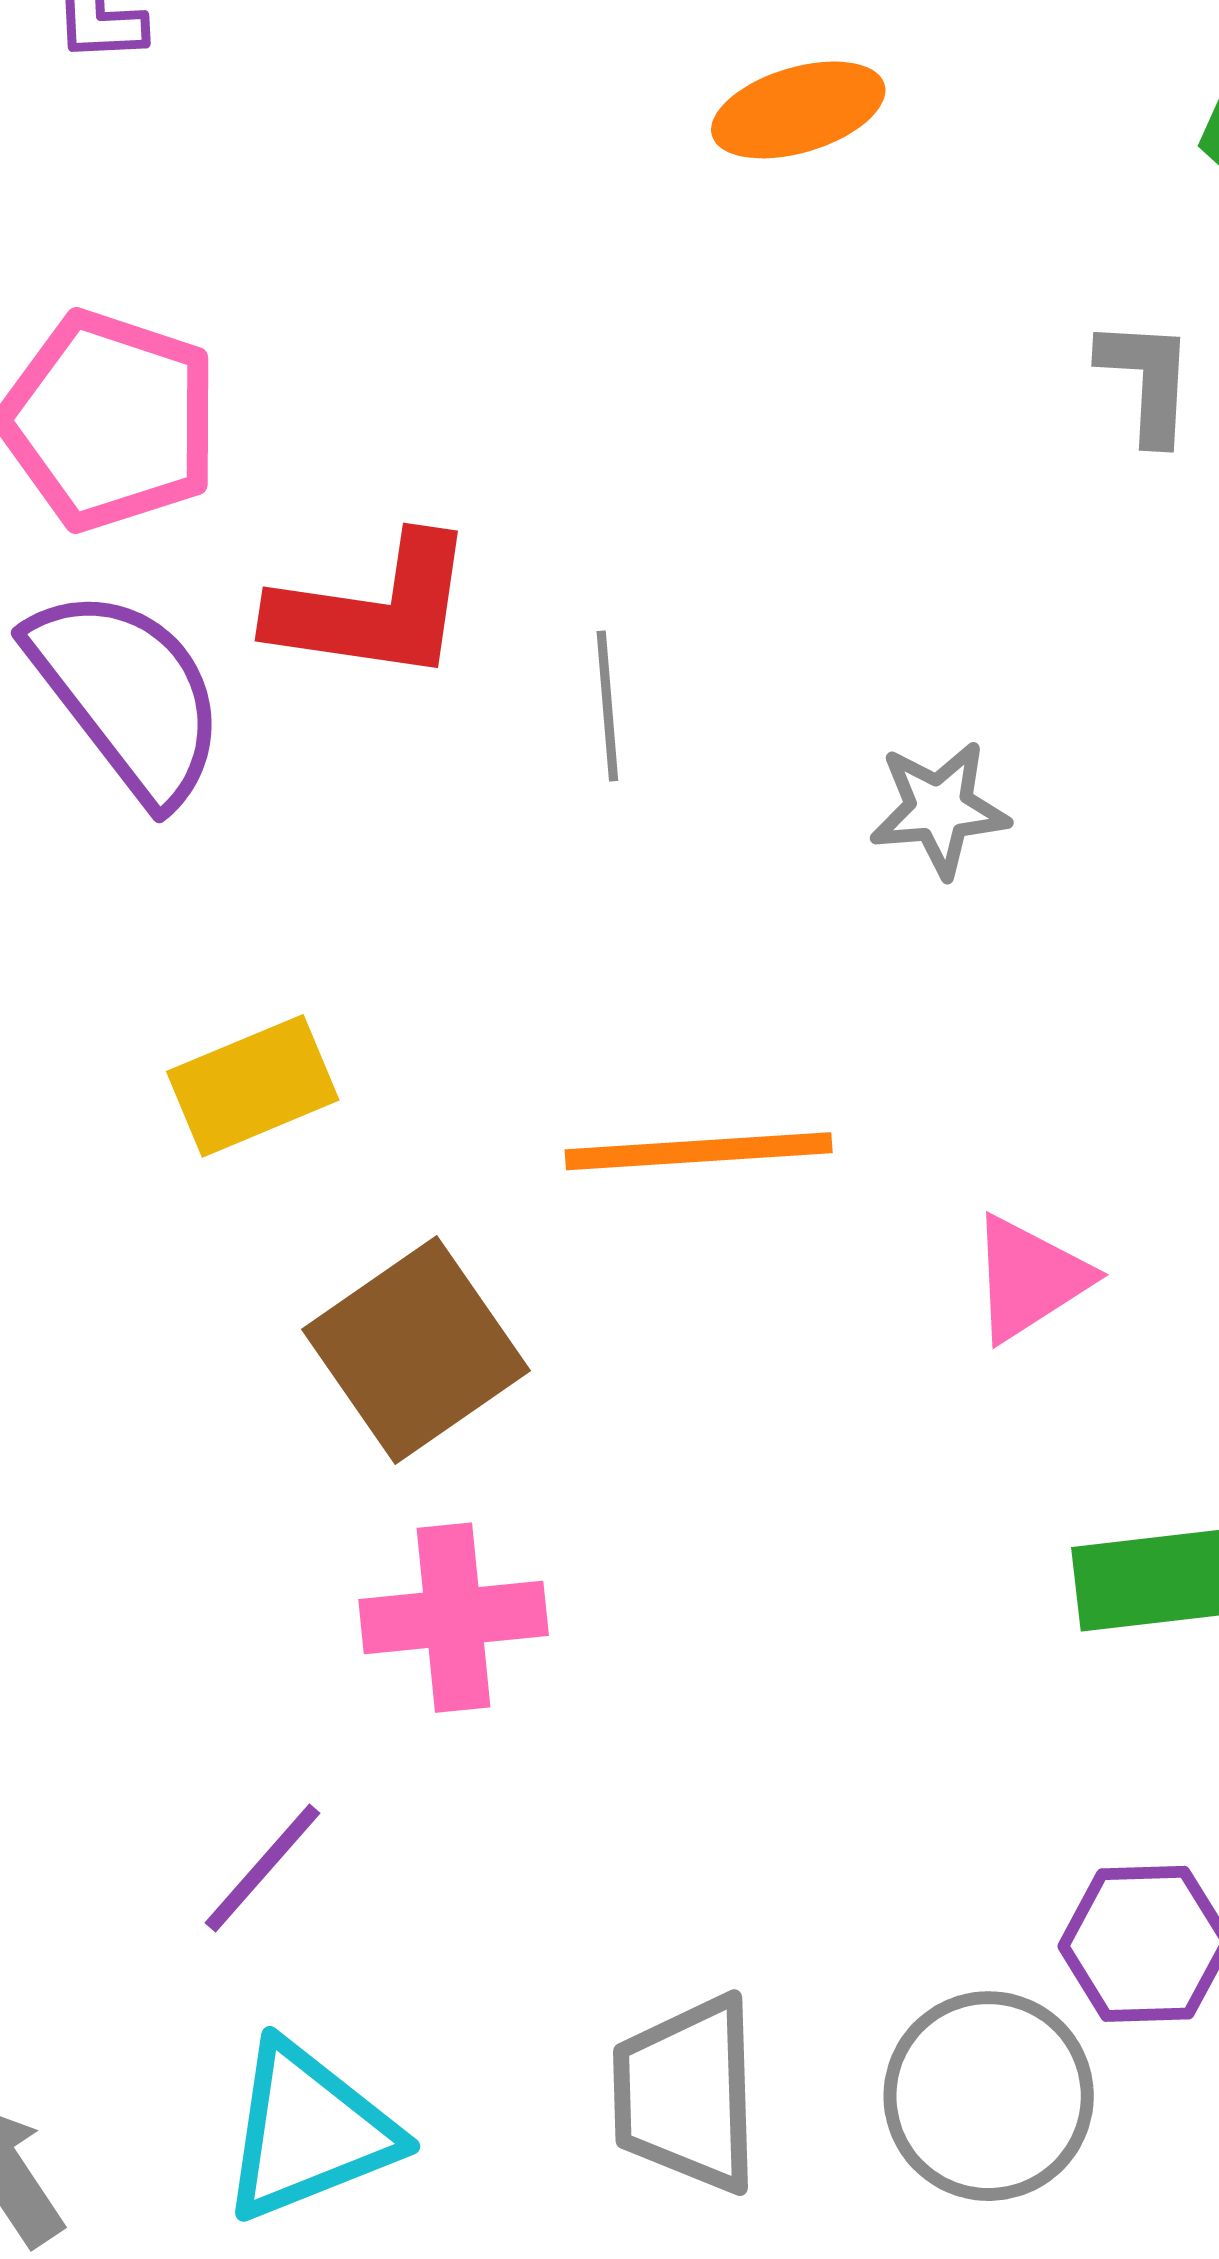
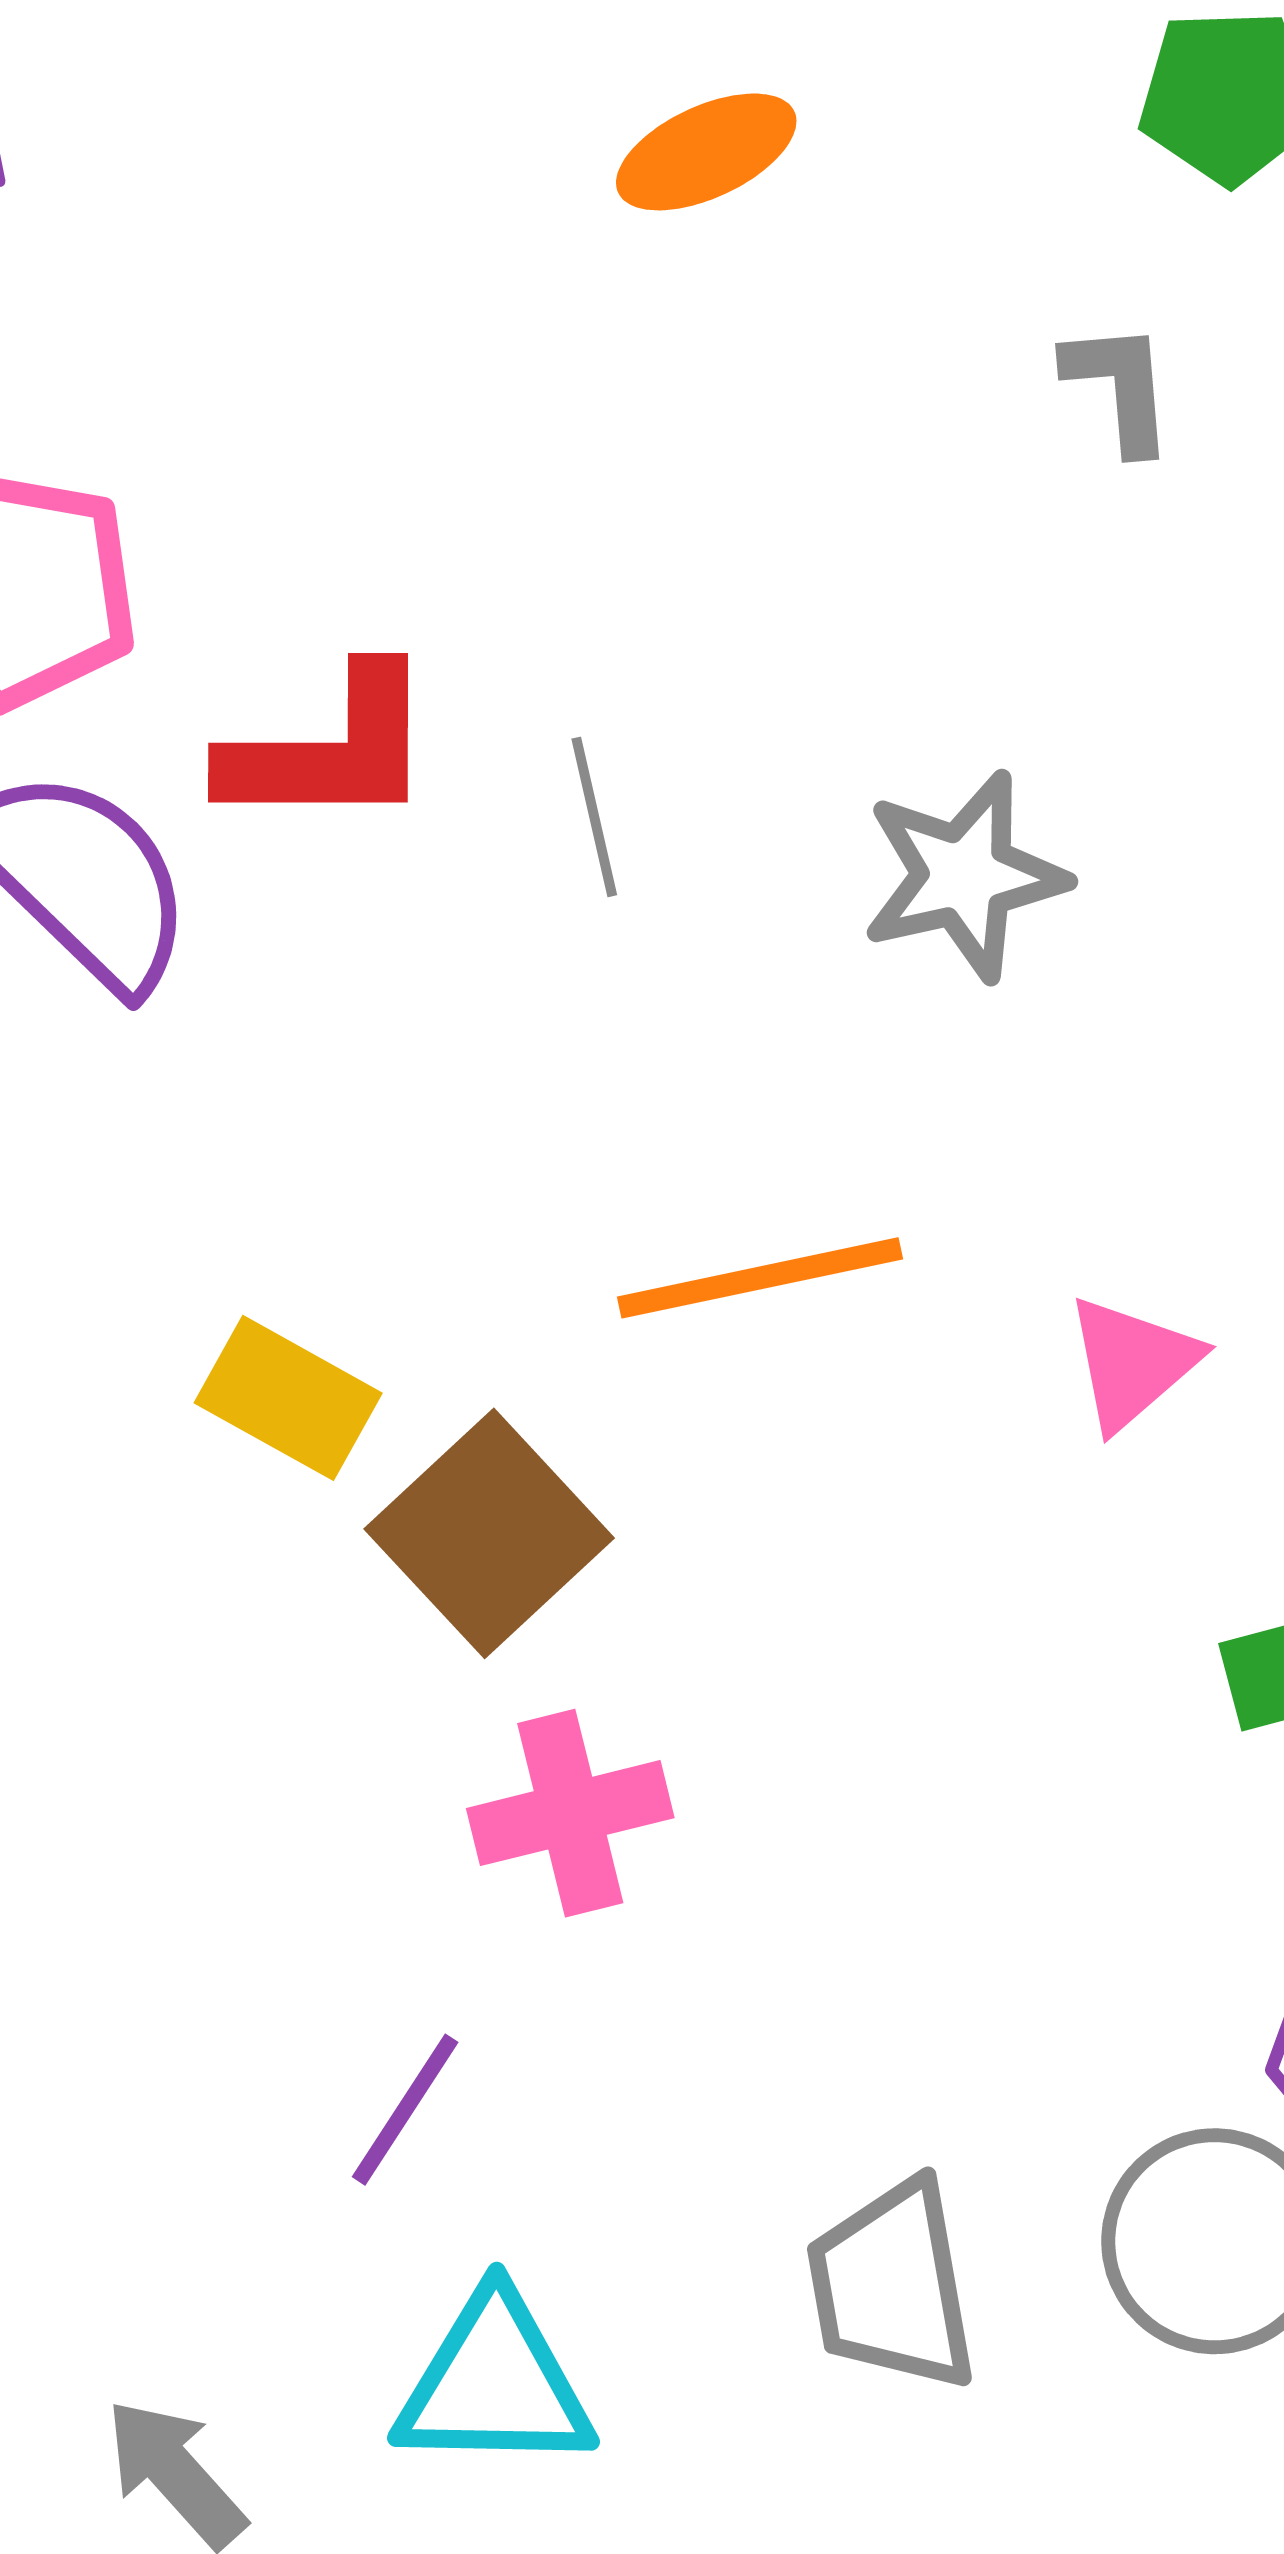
gray star: (939, 809) -> (964, 876), size x1.4
yellow rectangle: (253, 1086) -> (288, 1398), moved, turned 60
cyan triangle: (308, 2131) -> (494, 2383), turned 31

